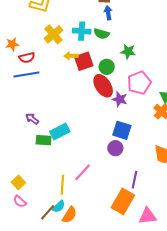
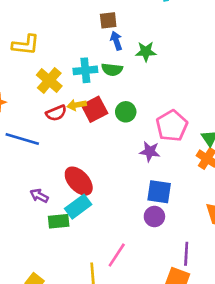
green star: (128, 51) -> (146, 52), moved
red semicircle: (27, 58) -> (56, 113), moved
blue line: (26, 75) -> (22, 139), turned 35
red ellipse: (103, 86) -> (79, 181), moved

